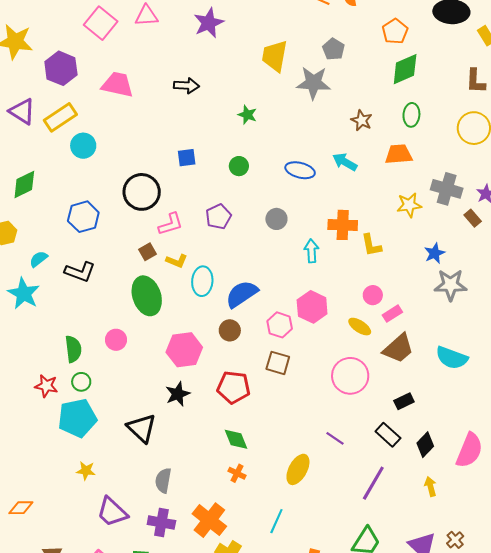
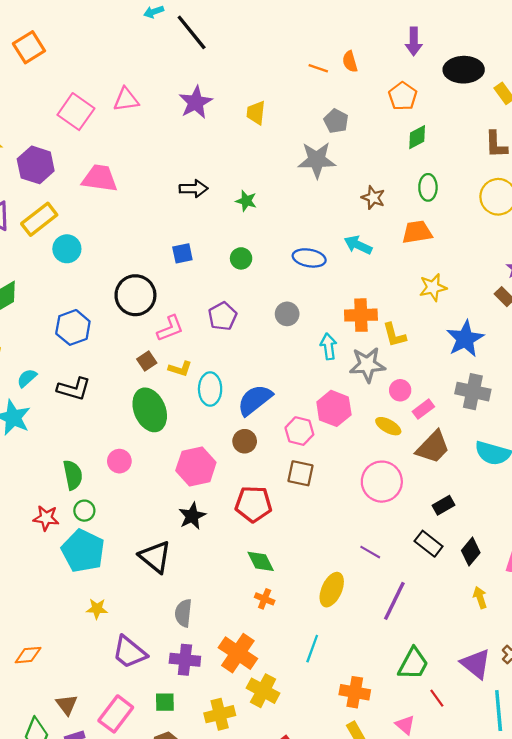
yellow trapezoid: (275, 56) -> (256, 113), moved, size x0.7
green diamond: (405, 69) -> (417, 137), size x0.7
black arrow: (186, 86) -> (193, 189), moved
gray cross: (447, 189) -> (473, 392), moved
blue star: (435, 253) -> (465, 339), size x1.6
gray star: (451, 285) -> (367, 365), moved
cyan pentagon: (77, 418) -> (83, 551), turned -30
purple line: (373, 483) -> (394, 601), moved

